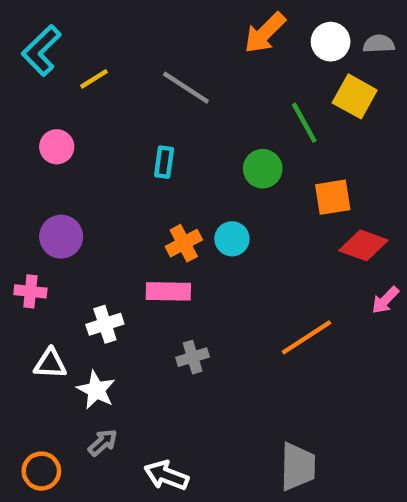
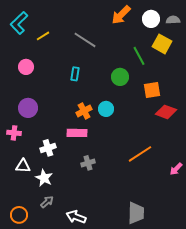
pink arrow: (385, 300) -> (176, 169), moved

